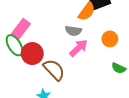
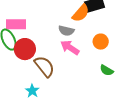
pink rectangle: (21, 29) -> (16, 24), turned 48
pink arrow: (79, 48) -> (70, 48), turned -108

